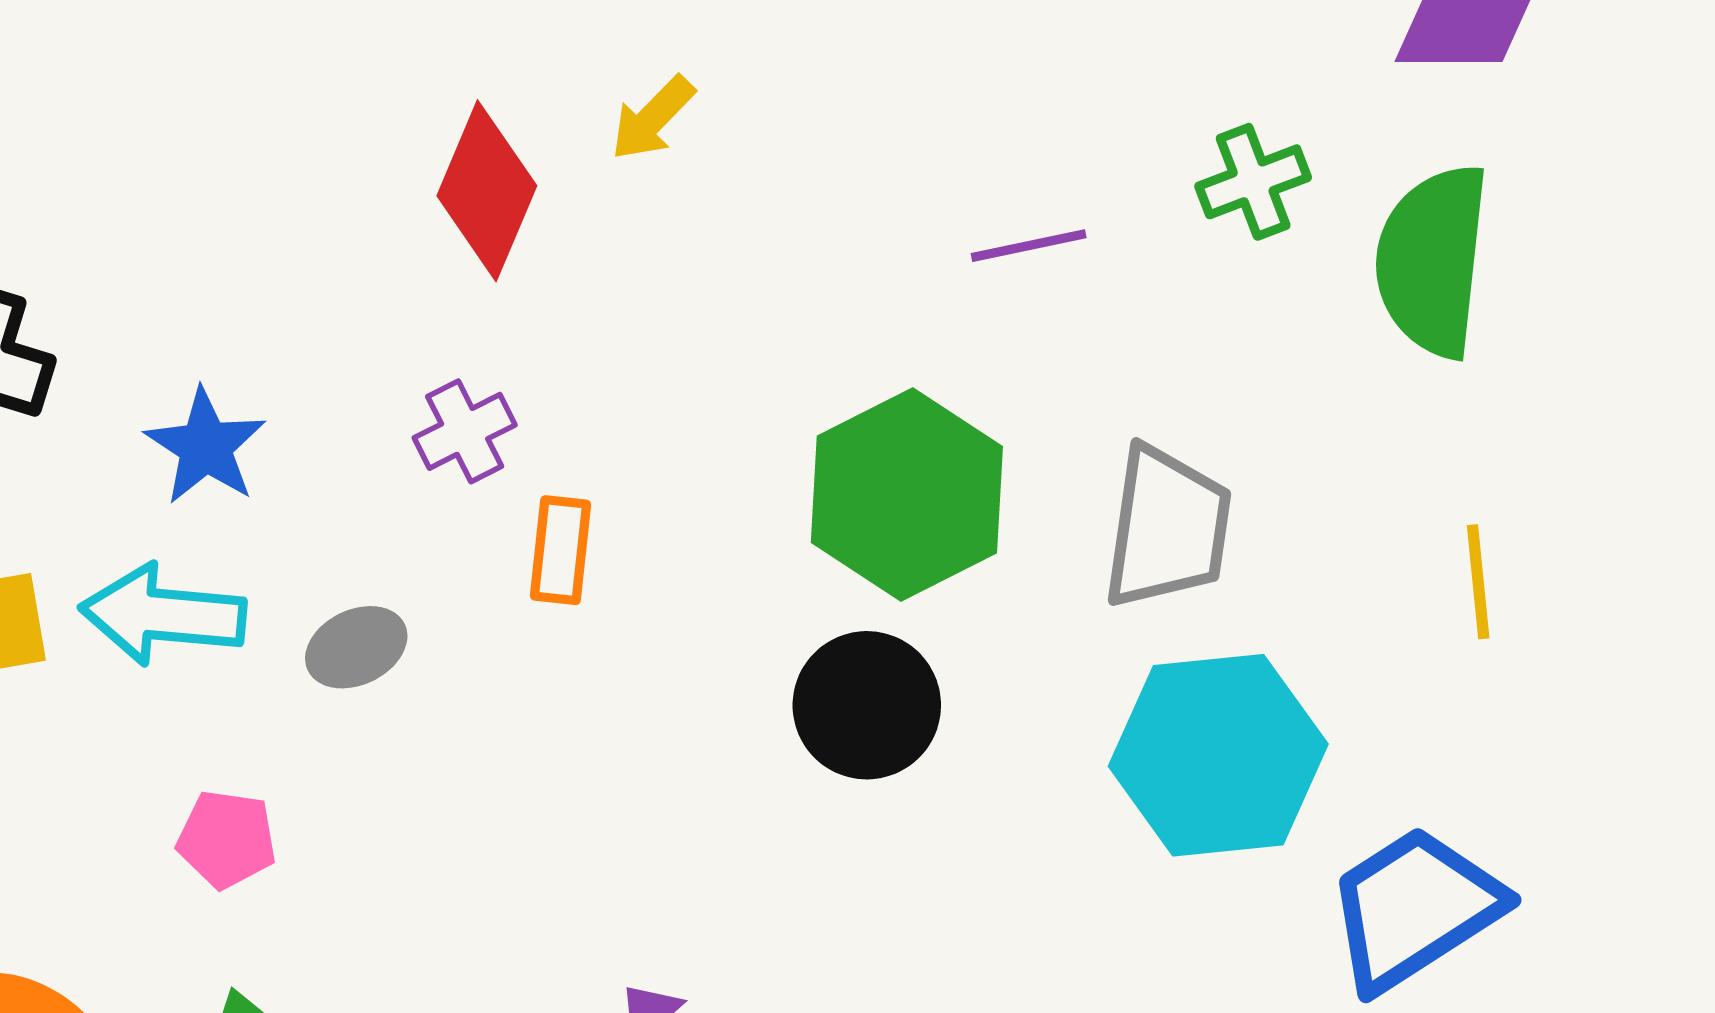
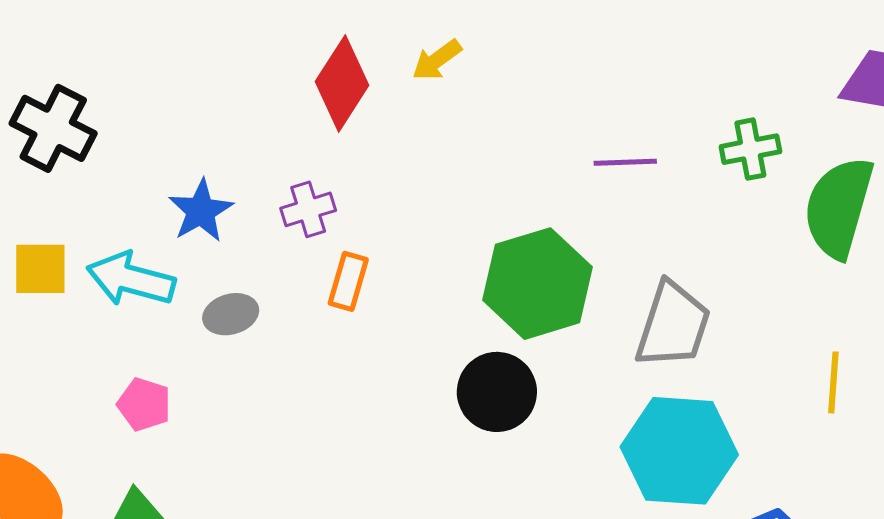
blue star: (205, 447) -> (201, 211), moved

